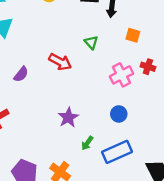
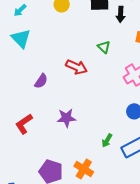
purple star: (68, 117) -> (66, 118), moved, turned 30

